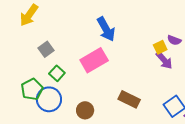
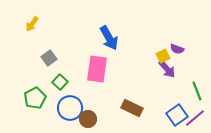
yellow arrow: (29, 15) -> (32, 24), size x0.7
pink rectangle: (94, 60) -> (97, 69), turned -52
blue circle: (49, 99) -> (70, 108), moved

